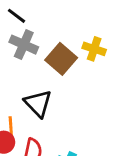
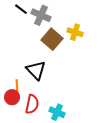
gray cross: (24, 45) -> (41, 15), moved

